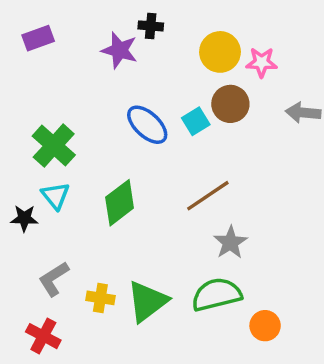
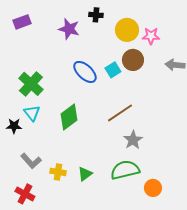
black cross: (151, 26) -> (96, 15), moved
gray L-shape: (54, 279) -> (31, 161), turned -100
green triangle: (147, 301) -> (85, 174), size x0.6

